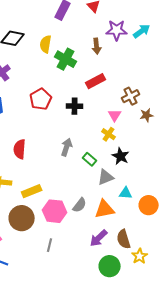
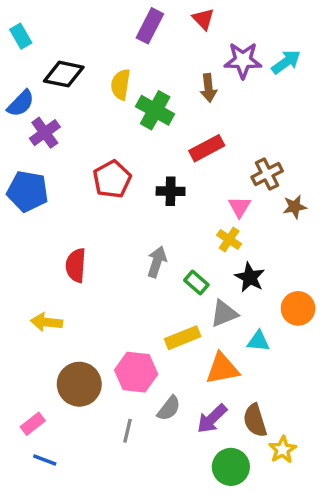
yellow rectangle: (32, 191) -> (183, 338), moved
gray semicircle: (80, 205) -> (169, 408), moved
orange circle: (149, 205) -> (298, 308), moved

